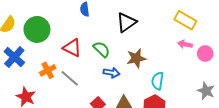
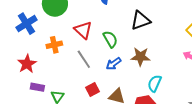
blue arrow: (112, 73) -> (114, 64), turned 119
gray line: (70, 78) -> (84, 59), moved

